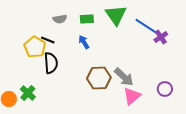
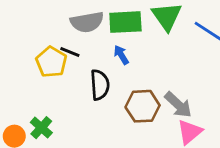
gray semicircle: (60, 19) -> (87, 22), size x1.6
green rectangle: (87, 19) -> (125, 22), size x1.6
black semicircle: (51, 63) -> (100, 85), moved

